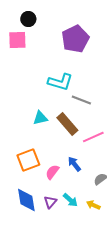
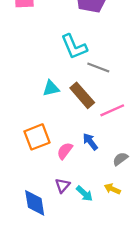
cyan L-shape: (60, 82) -> (74, 47), turned 50
blue diamond: (26, 200) -> (35, 203), moved
cyan arrow: (70, 200) -> (84, 194), moved

